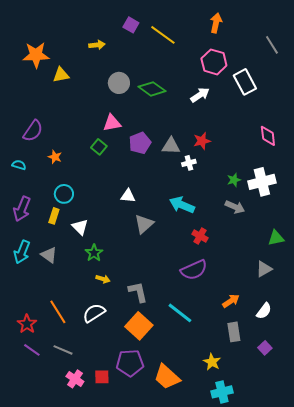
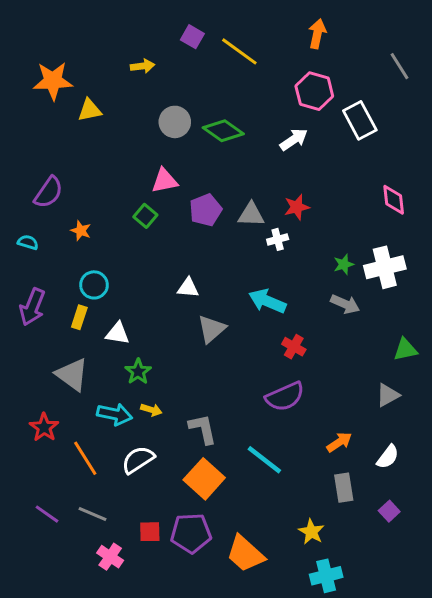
white triangle: (80, 227) -> (118, 333), turned -36
cyan arrow: (22, 252) -> (115, 414), moved, turned -100
gray triangle: (49, 255) -> (72, 375), size x1.4
red star: (27, 324) -> (44, 427), moved
red square: (102, 377) -> (150, 532), moved

